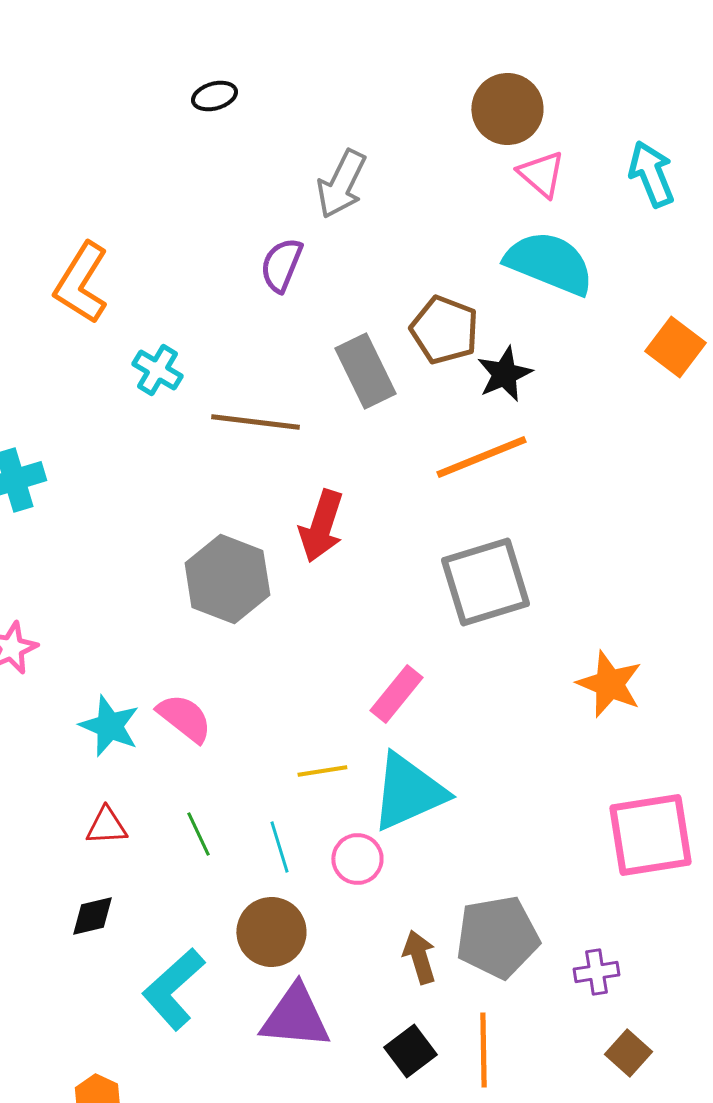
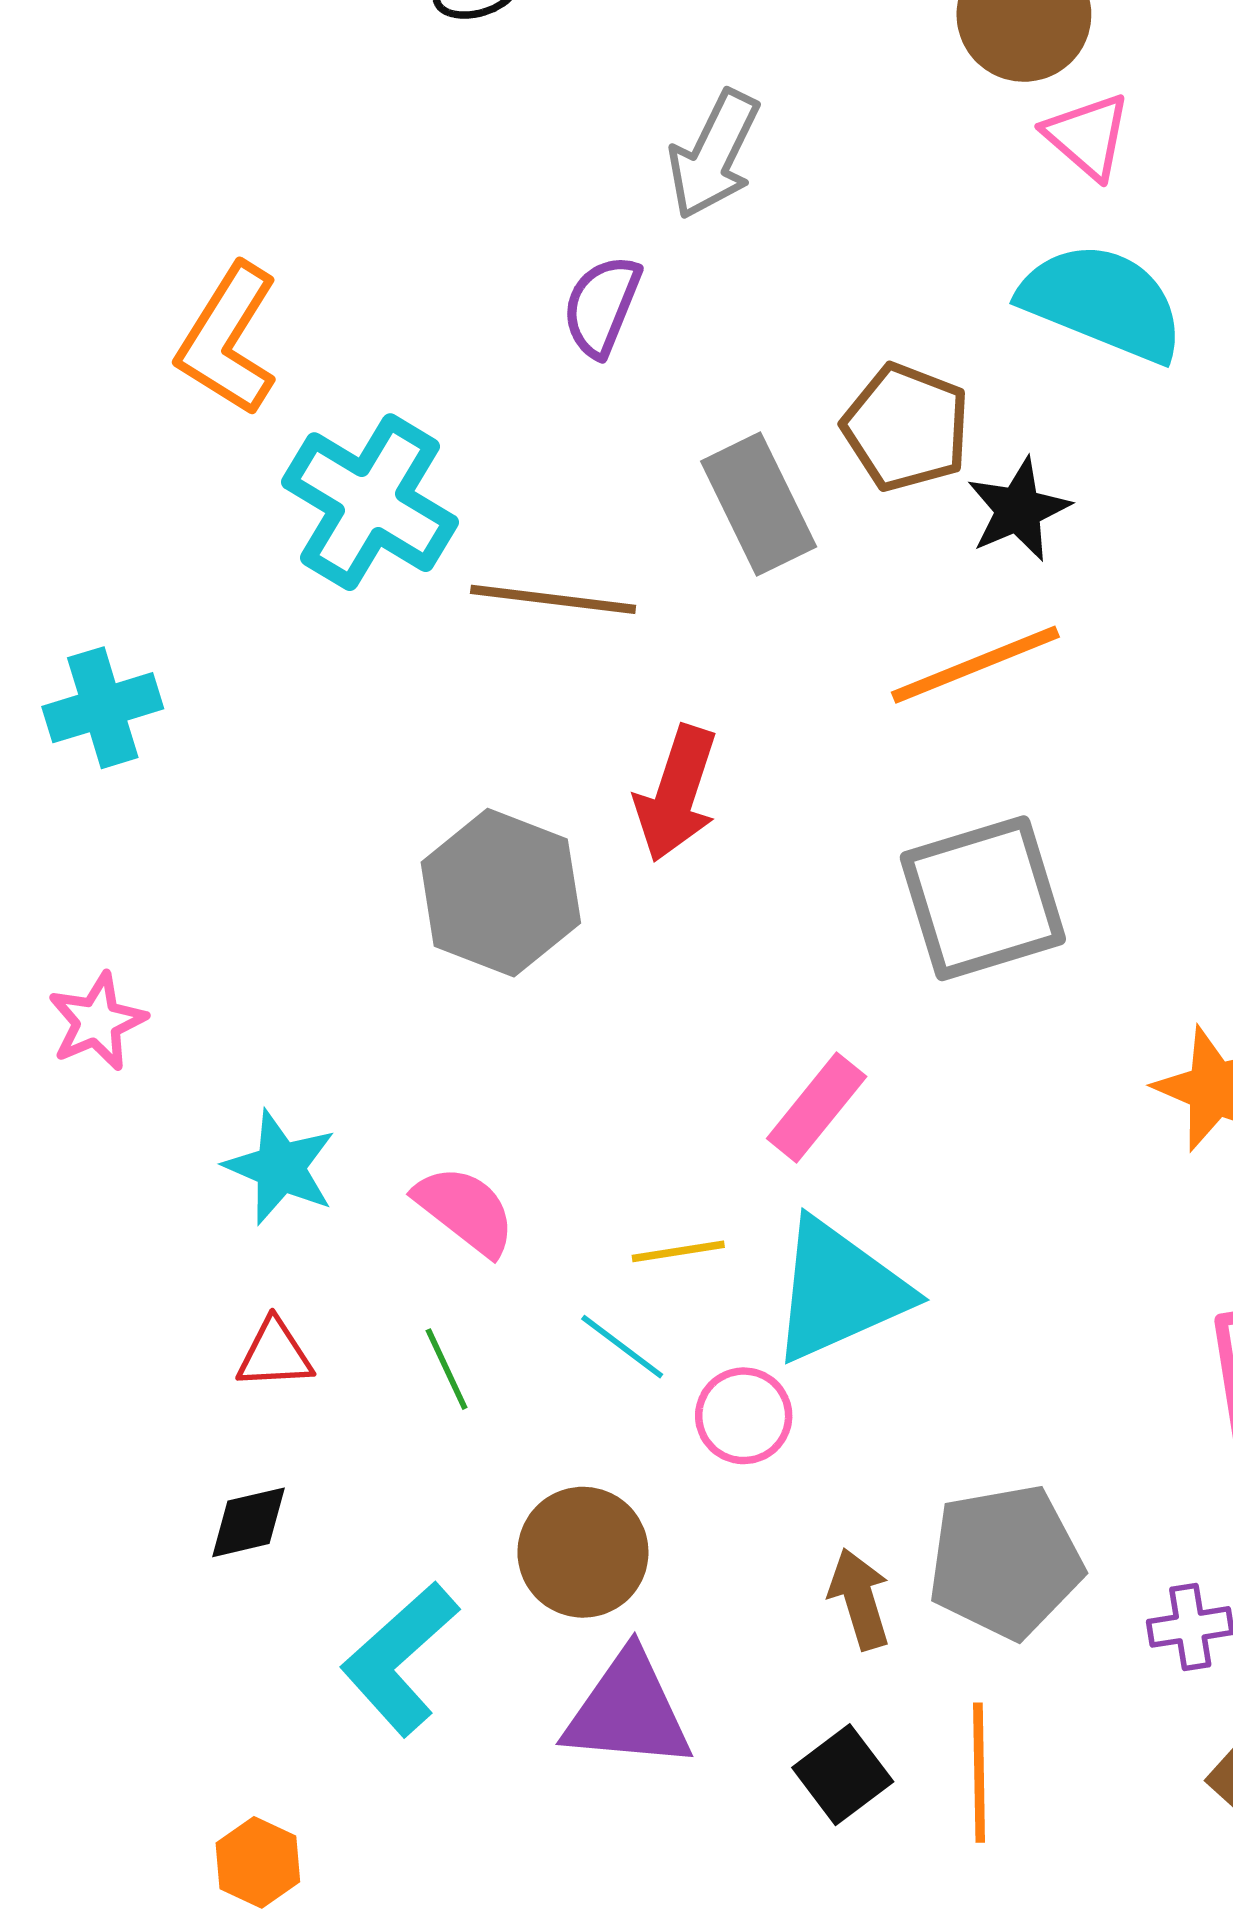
cyan cross: (157, 370) -> (370, 502), size x1.8
pink semicircle: (184, 718) -> (465, 1210), moved
cyan line: (279, 847) -> (622, 1347), moved, turned -36

